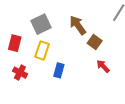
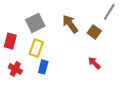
brown square: (95, 42) -> (94, 32), moved
blue rectangle: (59, 70) -> (43, 67), moved

